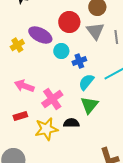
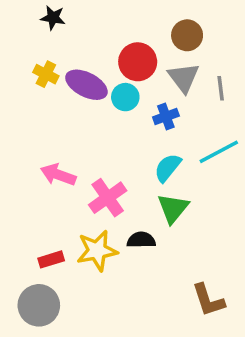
yellow cross: (17, 45) -> (46, 74), moved, turned -32
cyan circle: (61, 51) -> (125, 97), moved
blue cross: (79, 61) -> (166, 116), moved
red rectangle: (20, 116) -> (51, 259), moved

